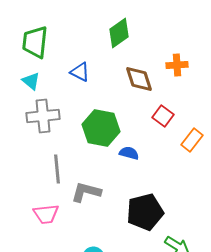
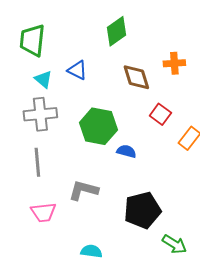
cyan triangle: (31, 81) -> (43, 79), moved
gray line: (57, 169) -> (37, 162), moved

